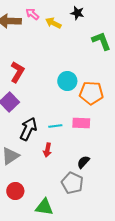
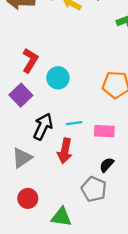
cyan circle: (67, 81) -> (58, 78), moved
pink rectangle: (81, 123) -> (104, 131), moved
red arrow: (47, 150) -> (65, 151), size x1.5

